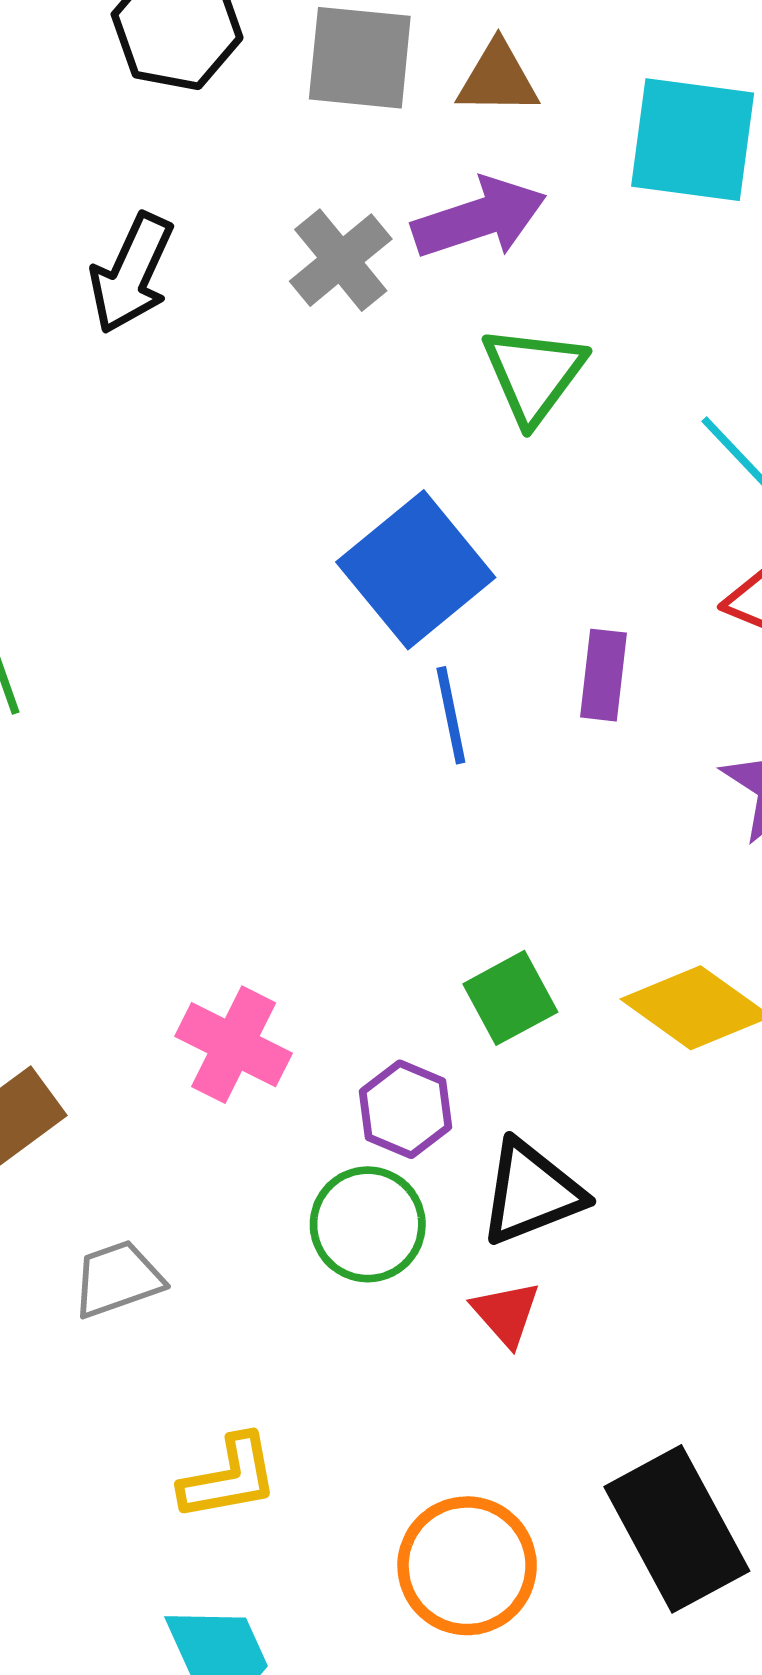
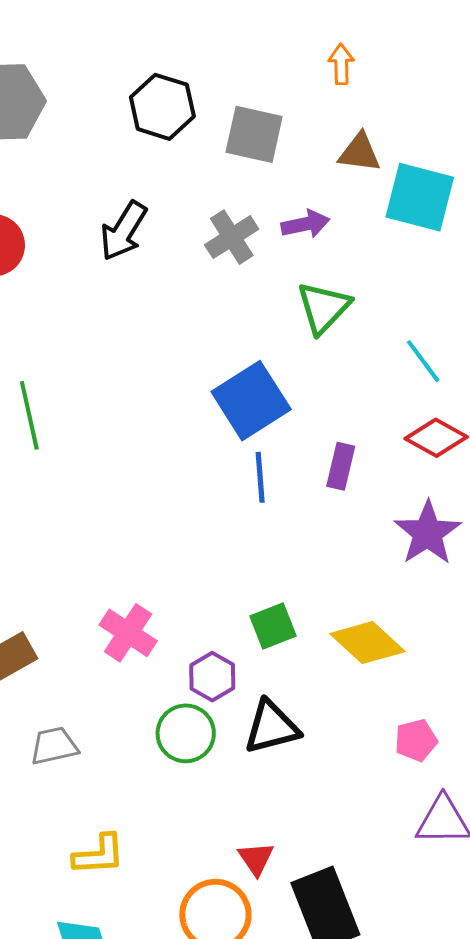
brown triangle: (498, 78) -> (360, 153), moved
purple arrow: (479, 218) -> (305, 224), size x0.7
red triangle: (506, 1314) -> (256, 859), moved

